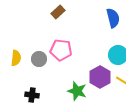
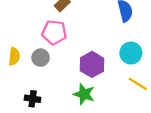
pink pentagon: (61, 50) -> (54, 32), moved
purple hexagon: (100, 77) -> (92, 64), moved

